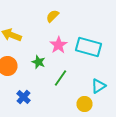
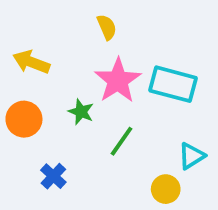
yellow semicircle: (52, 16) -> (107, 27), turned 112
pink star: (58, 45) -> (118, 80), size x1.4

